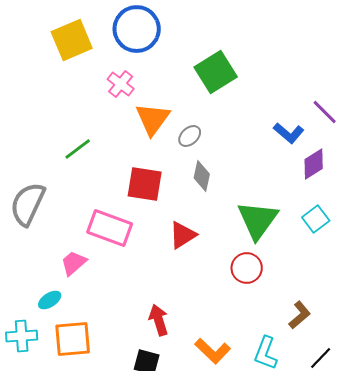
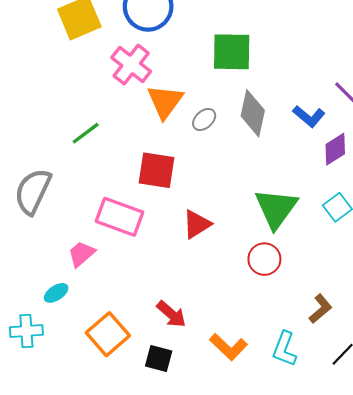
green square: (216, 72) -> (232, 52), turned 33
pink cross: (121, 84) -> (131, 64), size x1.4
gray diamond: (202, 176) -> (253, 113), moved, size x1.4
red arrow: (159, 320) -> (171, 314), turned 148
orange square: (73, 339) -> (108, 334), moved, turned -36

